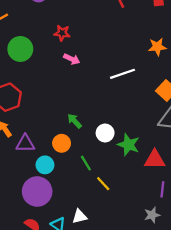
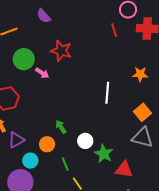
red star: (62, 33) -> (61, 51), size x1.5
pink arrow: (72, 59) -> (42, 73), moved
white line: (122, 74) -> (107, 93), turned -75
purple triangle: (25, 143) -> (16, 140), turned -36

